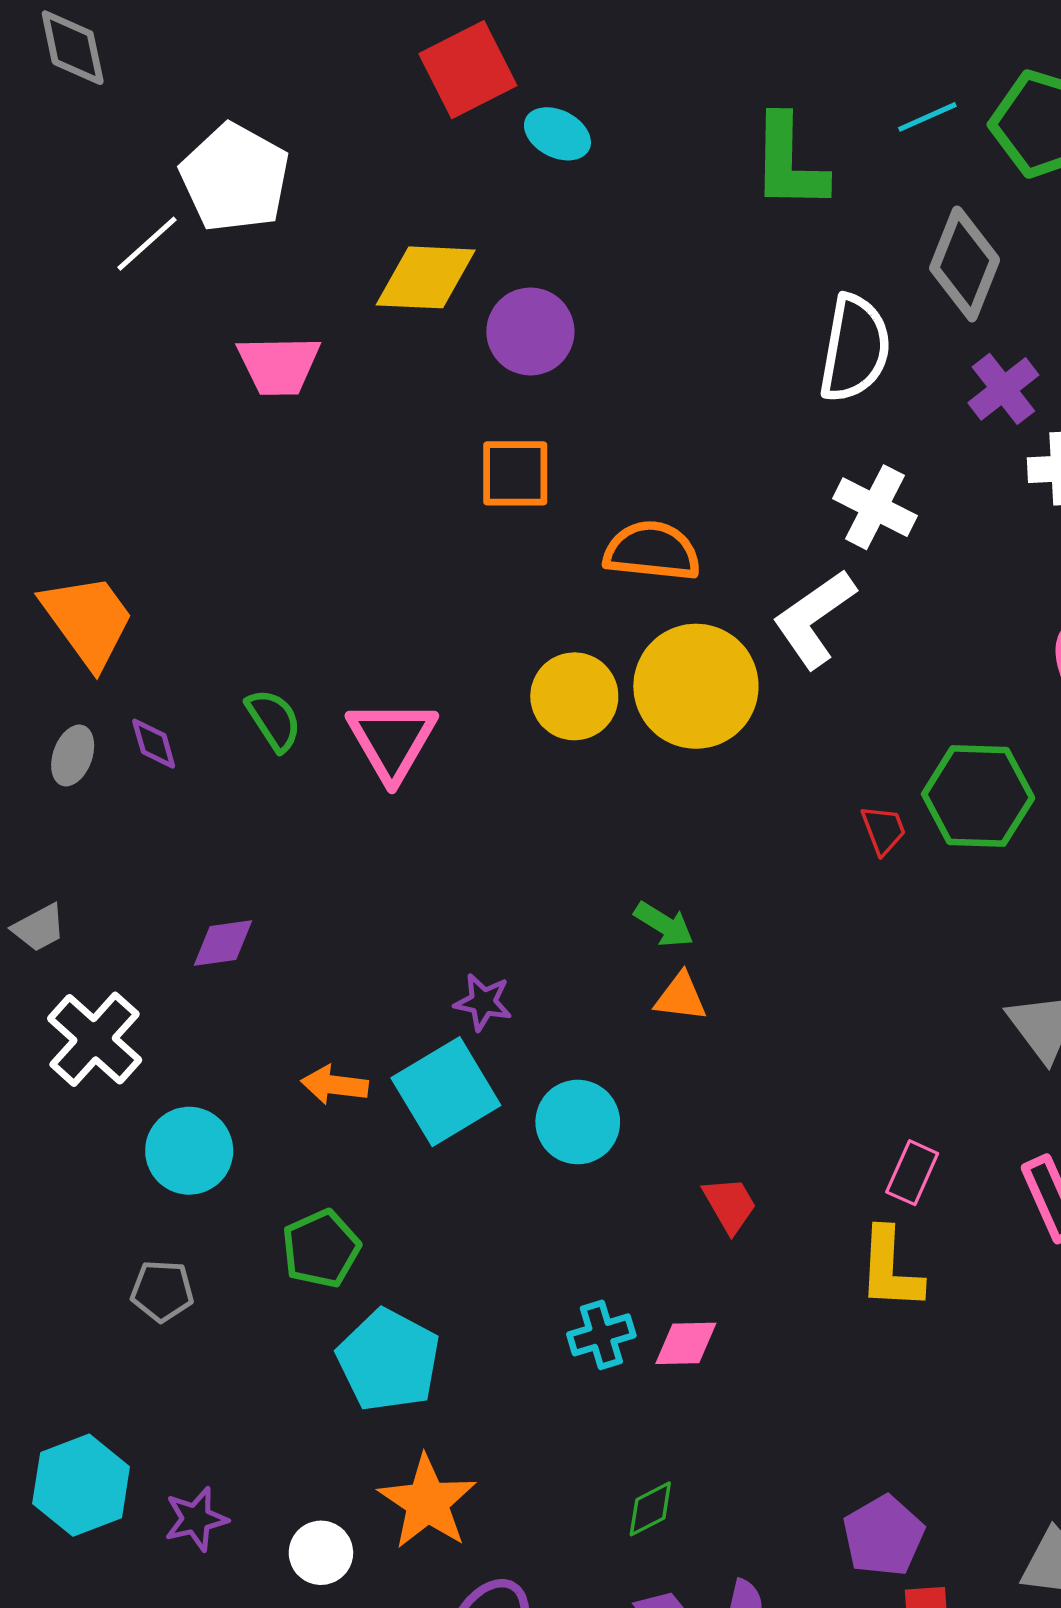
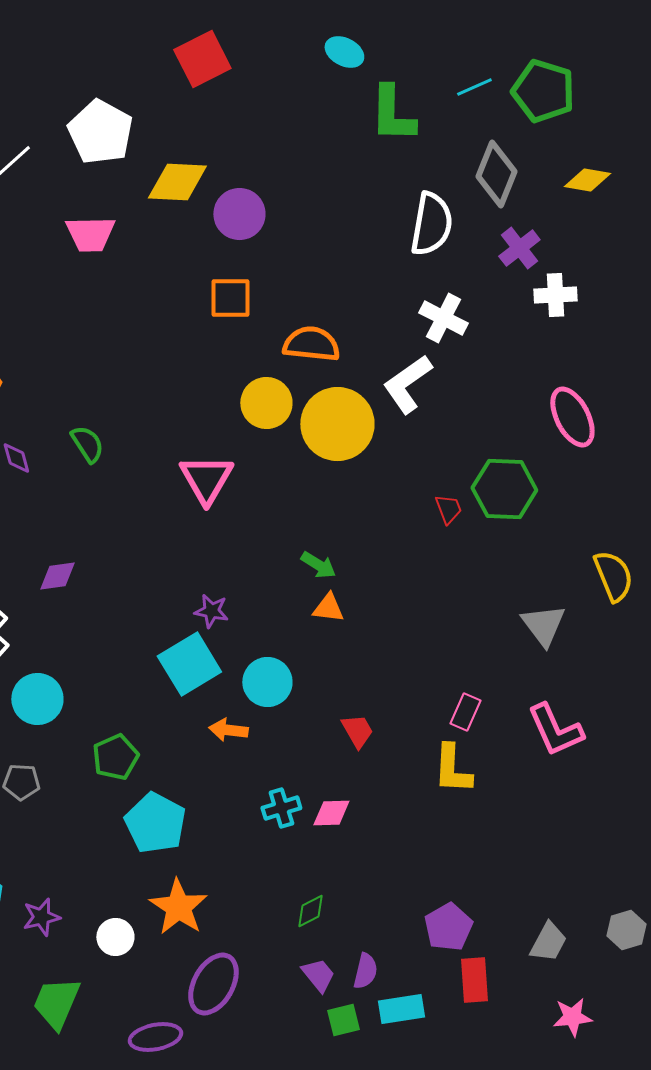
cyan ellipse: (557, 134) -> (344, 52), moved
white pentagon: (235, 178) -> (100, 132), moved
yellow circle: (574, 696) -> (266, 403), moved
pink triangle: (392, 740) -> (206, 479), moved
orange arrow: (334, 1085) -> (228, 730), moved

